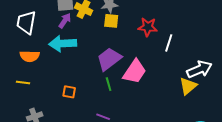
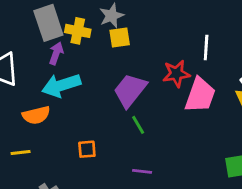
red star: (148, 27) -> (176, 74), moved
orange semicircle: (30, 56) -> (36, 115), moved
pink trapezoid: (135, 72) -> (200, 95), moved

